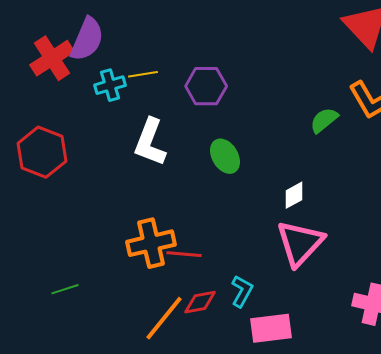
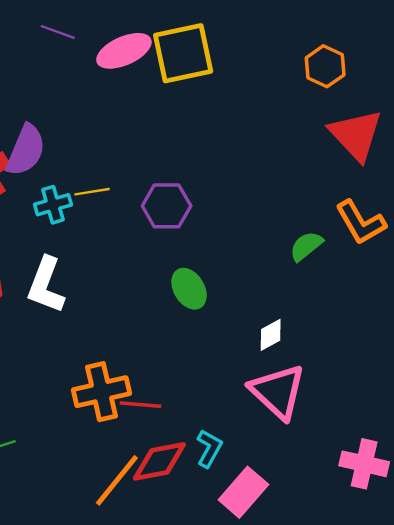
white L-shape: (150, 142) -> (46, 285), moved
pink triangle: (300, 243) -> (278, 392), turned -30
red diamond: (200, 302) -> (159, 461), size x1.4
pink rectangle: (271, 328) -> (243, 492), turned -42

